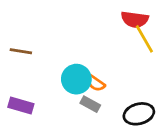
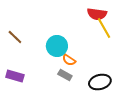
brown line: (21, 51) -> (15, 37), turned 35
cyan circle: (76, 79) -> (57, 46), moved

